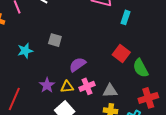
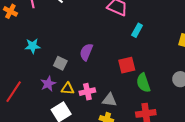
gray square: (55, 40) -> (60, 63), moved
red square: (121, 54) -> (127, 65), turned 30
purple semicircle: (77, 65) -> (86, 52), moved, turned -42

